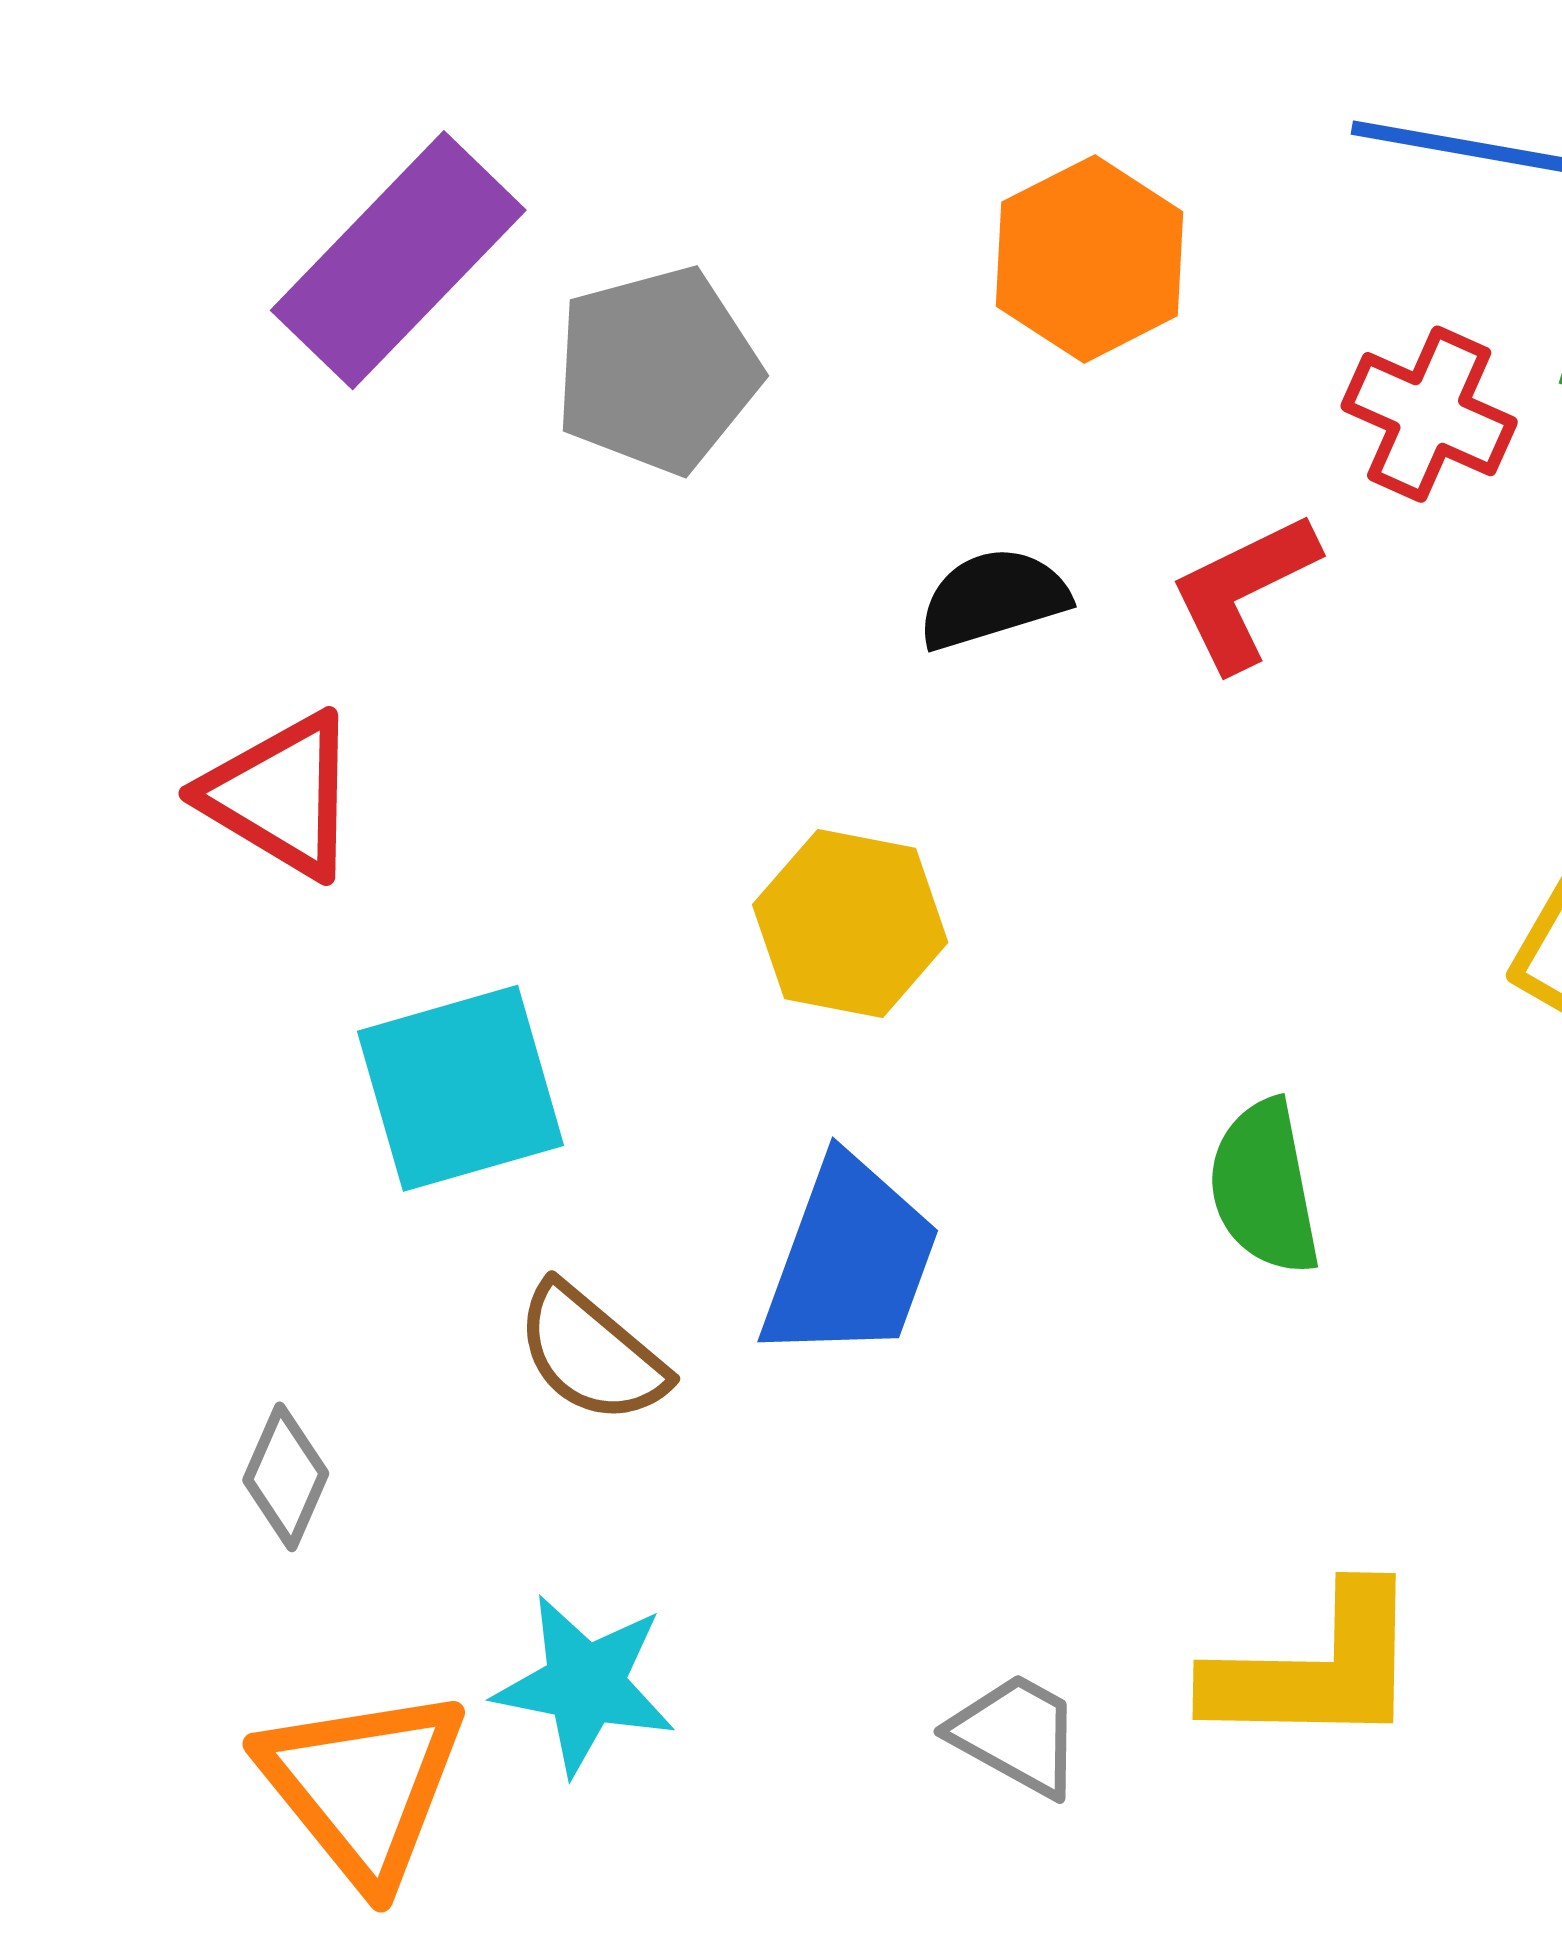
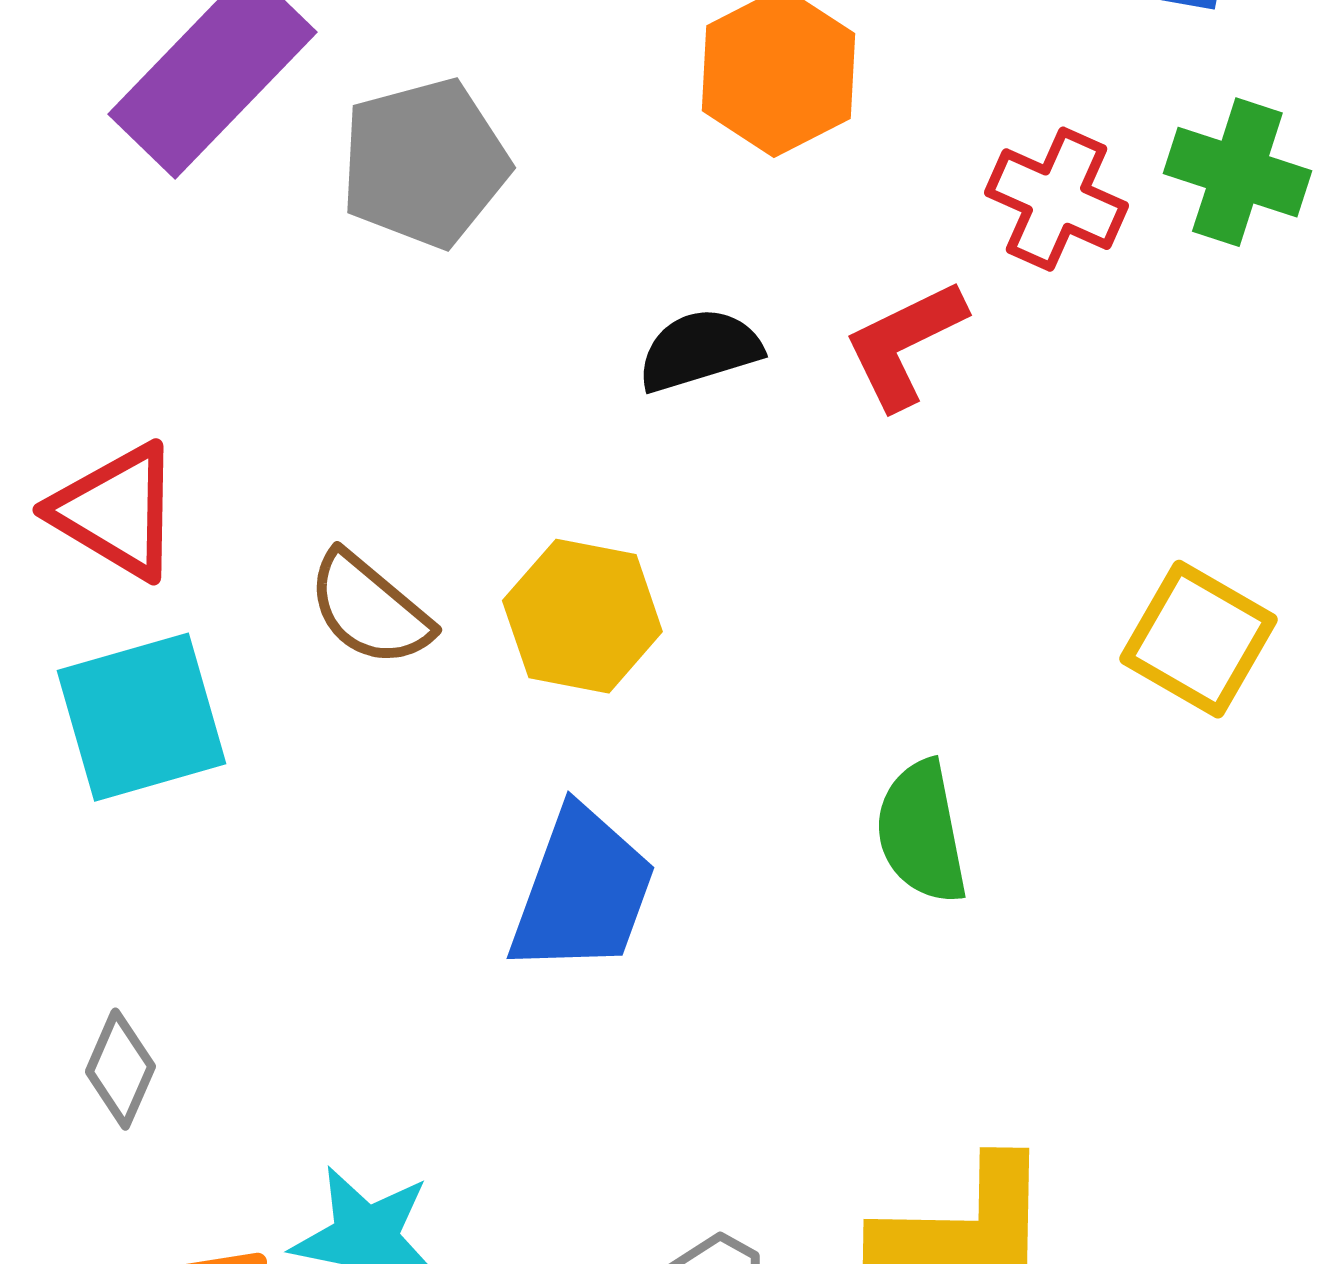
cyan square: (461, 1088) -> (141, 717), moved
brown semicircle: (591, 1353) -> (369, 609), moved

